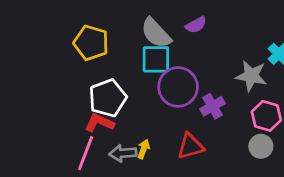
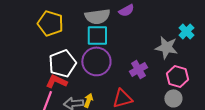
gray semicircle: (156, 33) -> (97, 16), turned -55
purple circle: (178, 87) -> (96, 61), moved

